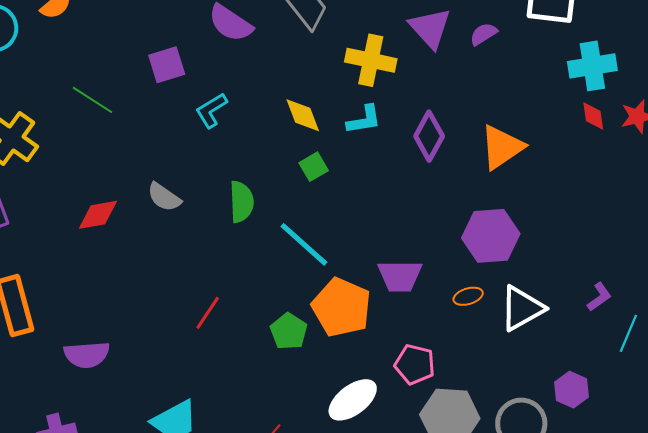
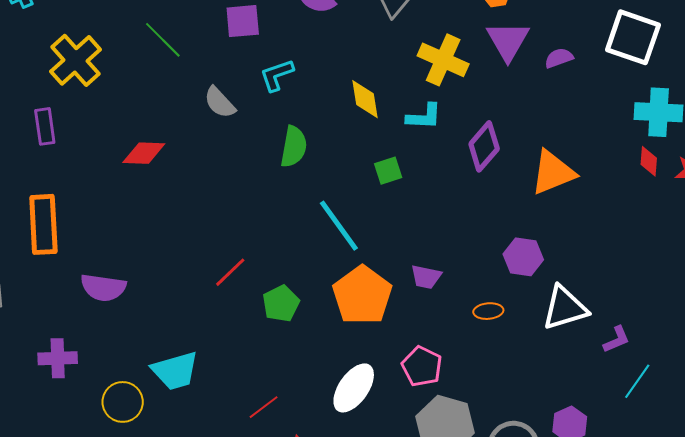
green square: (314, 167) -> (388, 171), moved
gray semicircle: (164, 197) -> (220, 102), moved
green semicircle: (241, 202) -> (294, 147), moved
purple hexagon: (491, 236) -> (523, 257), size x0.7
purple trapezoid: (400, 276) -> (426, 277), size x0.7
white triangle: (522, 308) -> (565, 308), moved
green pentagon: (289, 331) -> (281, 304), moved
white ellipse: (353, 400) -> (354, 388), turned -30

